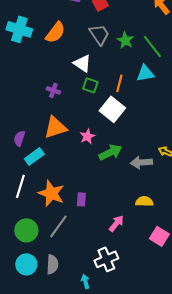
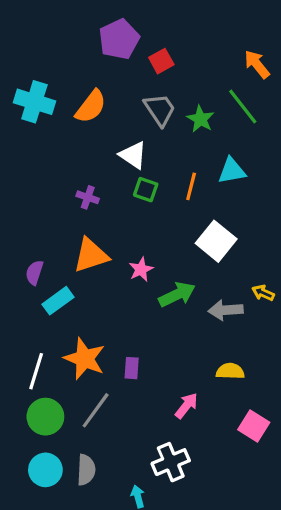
green line: (152, 46) -> (243, 107), moved
white square: (112, 109) -> (216, 241), moved
white line: (20, 186) -> (36, 371), moved

